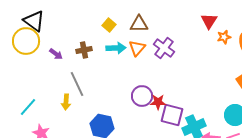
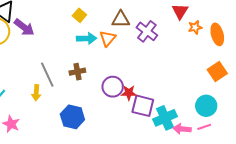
brown triangle: (139, 24) -> (121, 19), moved
purple cross: (164, 48) -> (147, 31), moved
brown cross: (84, 50) -> (77, 72), moved
purple arrow: (56, 54) -> (24, 27), moved, size x1.5

